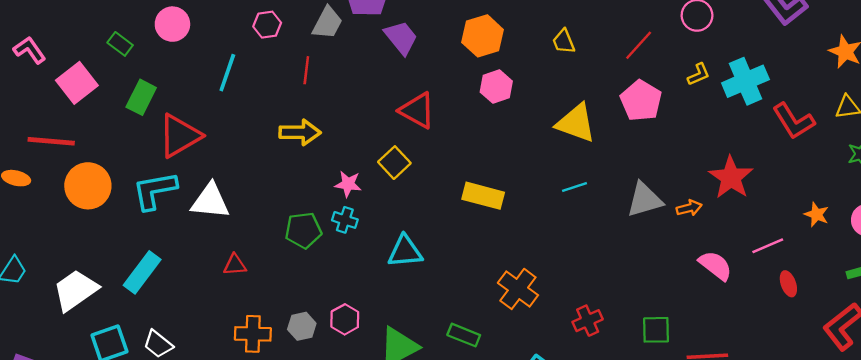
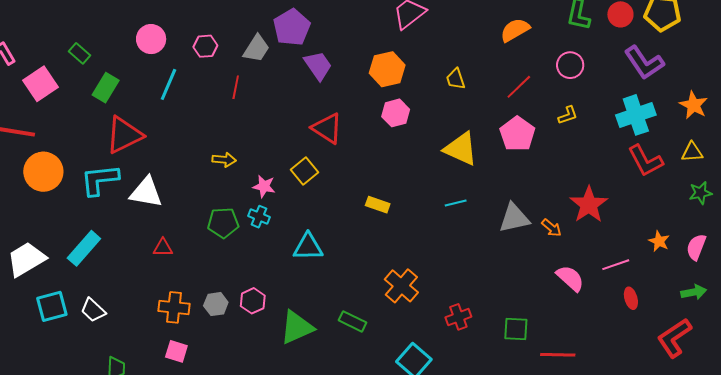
pink circle: (172, 24) -> (151, 39), moved
cyan cross: (745, 81) -> (636, 115), moved
green rectangle: (141, 97) -> (106, 88), moved
yellow arrow: (300, 132) -> (224, 160), moved, size x0.7
yellow rectangle: (483, 196) -> (378, 205), size x0.7
orange arrow: (689, 208) -> (552, 228), turned 50

